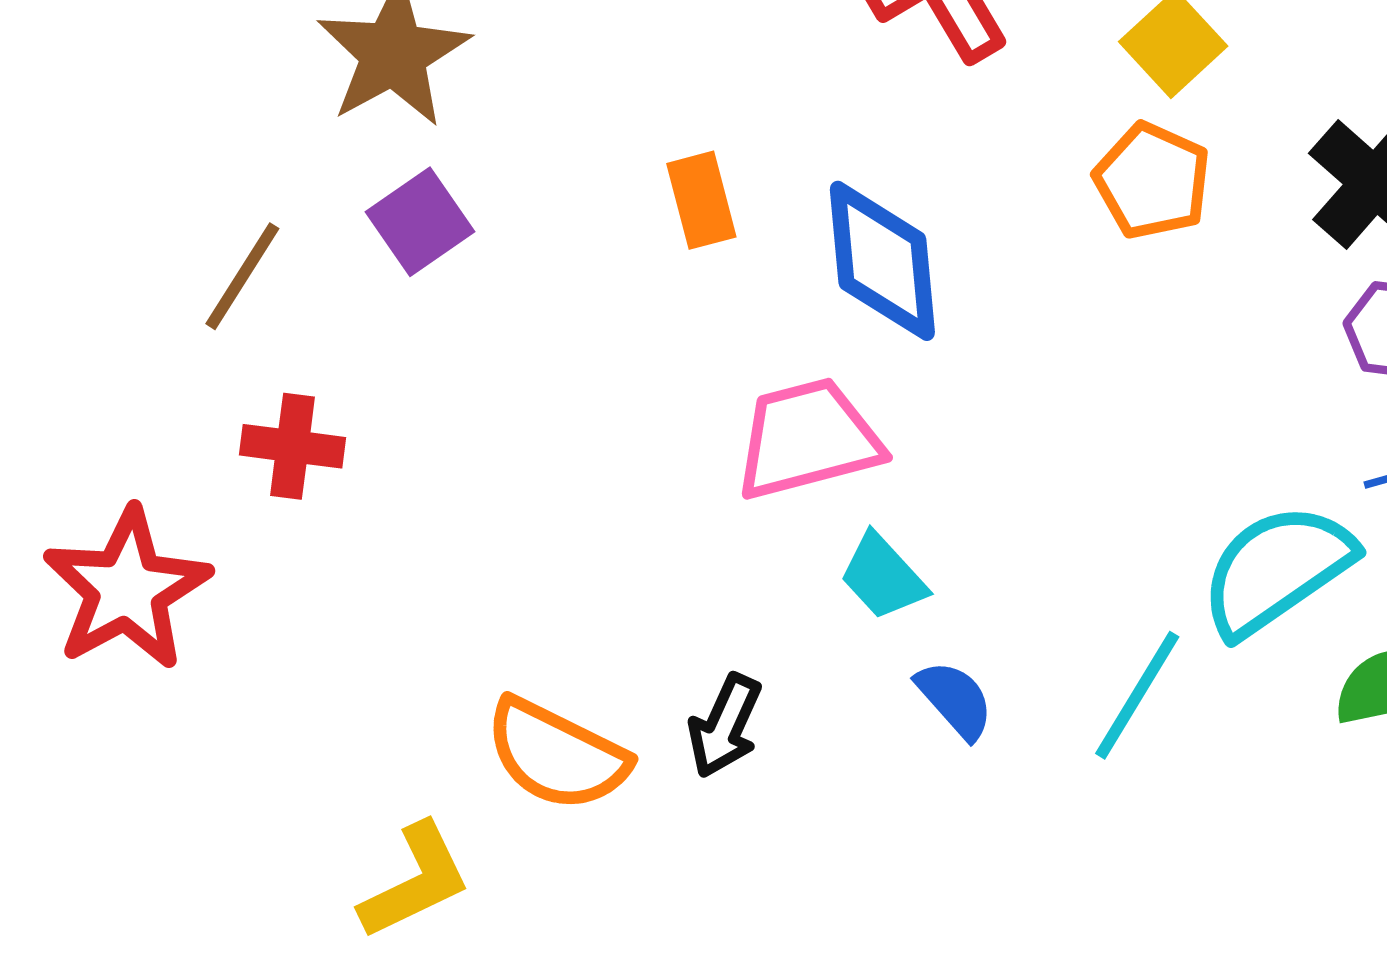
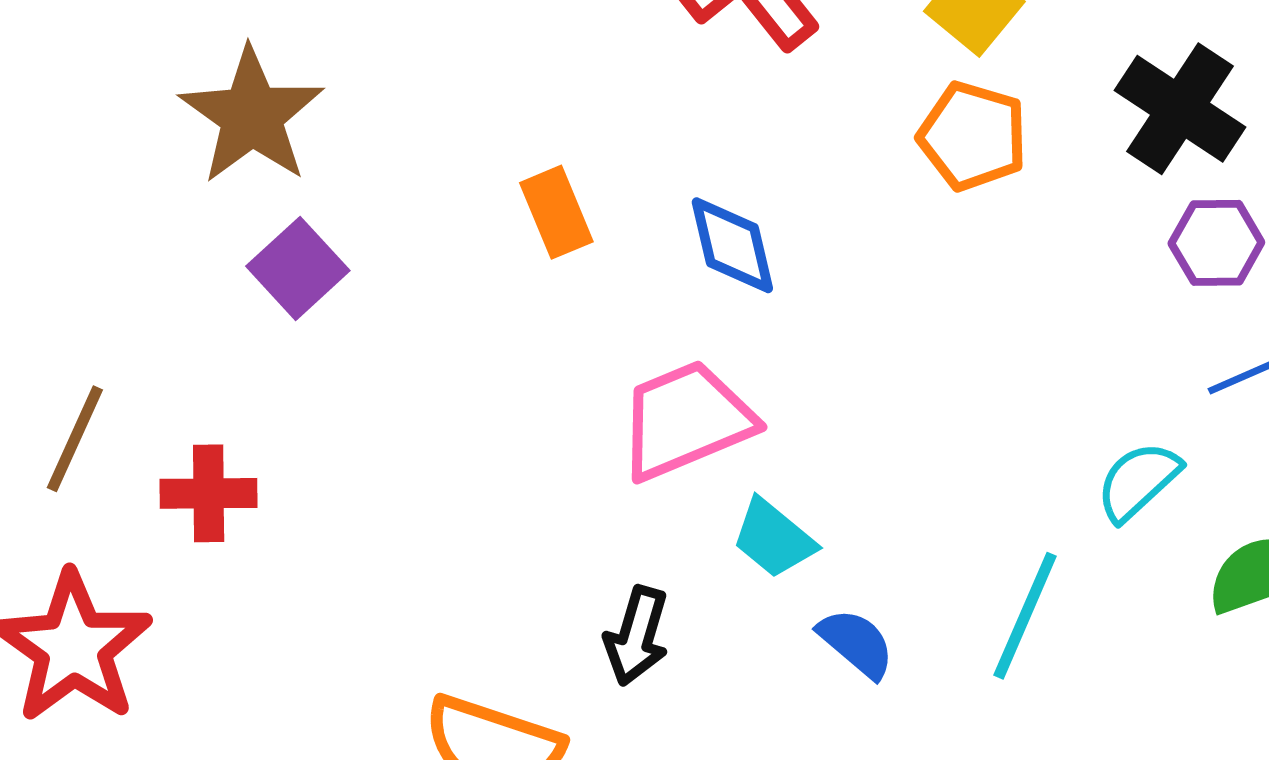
blue diamond: (882, 261) -> (732, 245), size x0.7
brown line: (242, 276) -> (75, 439), moved
cyan semicircle: (1277, 570) -> (1138, 481), size x0.6
black arrow: (725, 726) -> (637, 636), moved

